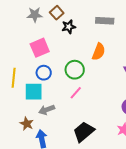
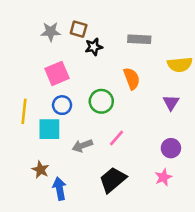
brown square: (57, 13) -> (79, 29), turned -32
orange semicircle: (99, 52) -> (132, 78), turned -42
pink line: (76, 93) -> (116, 138), moved
gray arrow: (47, 110) -> (82, 146), moved

